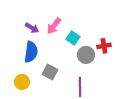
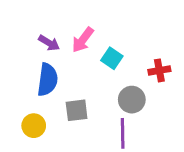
gray circle: (86, 55) -> (132, 100), moved
gray square: (50, 72) -> (77, 110), turned -35

